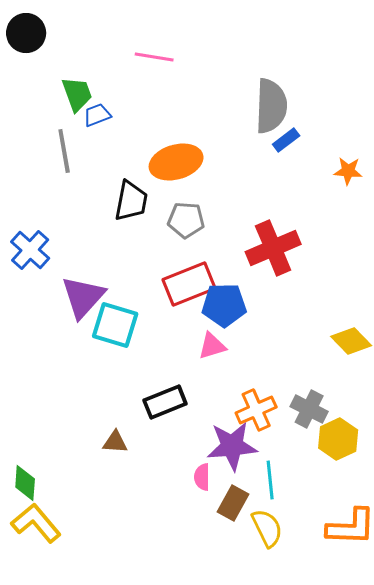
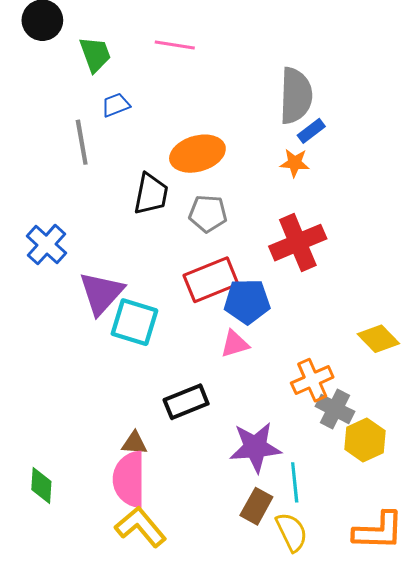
green trapezoid: (77, 94) -> (95, 54), moved
orange star: (348, 171) -> (295, 163), moved
orange cross: (256, 410) -> (312, 380), moved
pink semicircle: (202, 477) -> (129, 479), moved, size x2.0
yellow L-shape: (36, 523) -> (141, 527), moved

